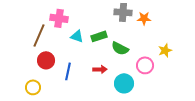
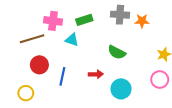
brown line: (39, 35) -> (32, 39), turned 50
green rectangle: (99, 36) -> (84, 20), moved
pink circle: (145, 65) -> (160, 80), moved

